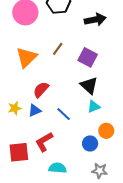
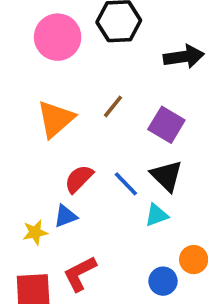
cyan triangle: (94, 107) -> (157, 215), moved
yellow star: (15, 108) -> (35, 232), moved
blue line: (64, 114) -> (126, 184), moved

